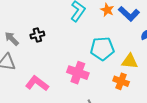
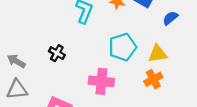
black cross: (37, 35) -> (57, 53), moved, turned -32
orange cross: (121, 81) -> (153, 79), turned -35

